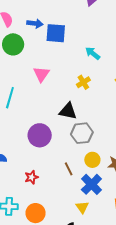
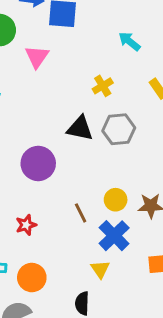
cyan arrow: (93, 53) -> (129, 41), moved
pink triangle: (41, 74) -> (37, 57), moved
gray hexagon: (82, 133) -> (119, 129), moved

